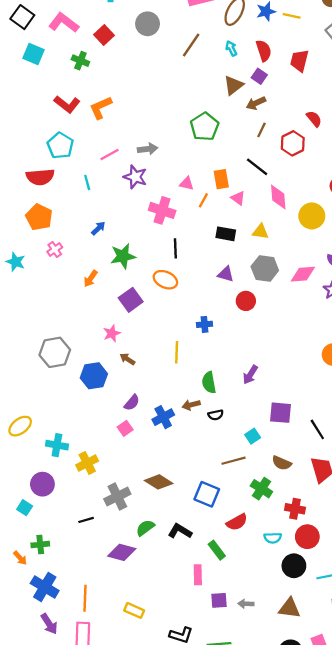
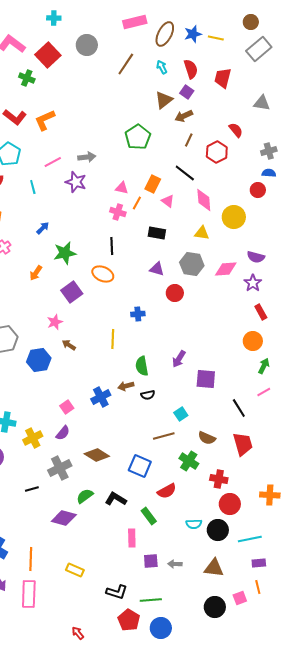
red square: (104, 35) -> (48, 55), size x1.4
orange rectangle: (221, 179) -> (153, 184), turned 36
pink cross: (162, 210) -> (118, 212), moved, size x0.7
yellow triangle: (260, 232) -> (202, 233), moved
purple semicircle: (132, 403) -> (63, 433), moved
purple square: (280, 413) -> (206, 379), moved
cyan semicircle: (273, 538) -> (194, 524), moved

